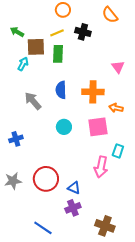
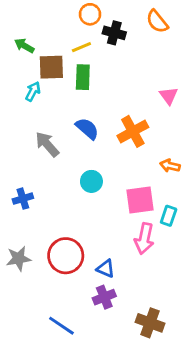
black cross: (83, 32) -> (114, 33), moved
blue semicircle: (61, 90) -> (87, 129), turned 132
orange cross: (93, 92) -> (133, 131), turned -30
orange arrow: (116, 108) -> (170, 166), moved
pink square: (98, 127) -> (140, 200), moved

